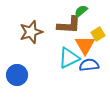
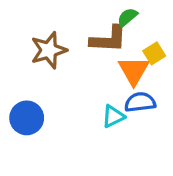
cyan triangle: (69, 58) -> (113, 116), moved, size x0.7

